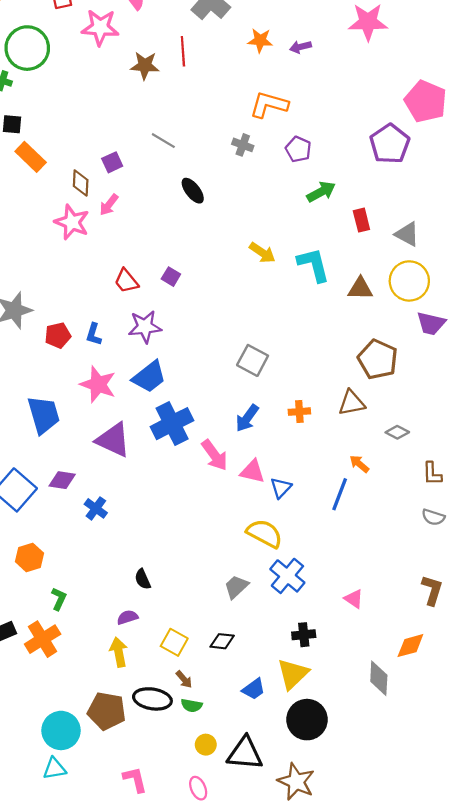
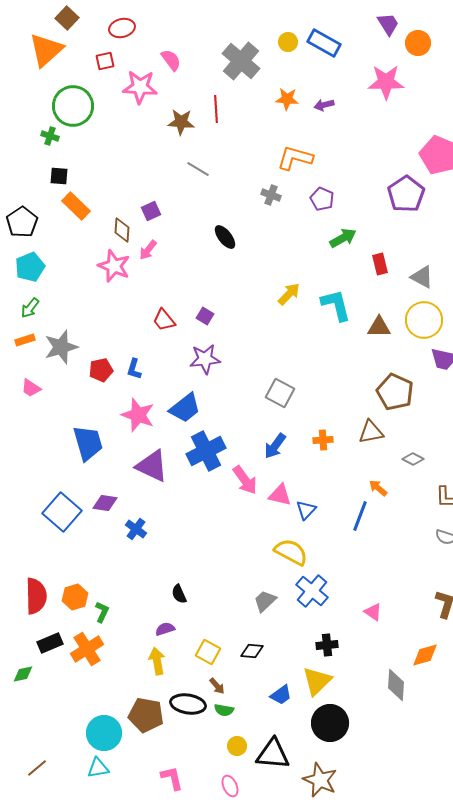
gray line: (163, 141) -> (198, 169), moved
yellow arrow: (262, 253) -> (289, 294), turned -80
purple star: (145, 327) -> (205, 359), moved
orange hexagon: (29, 557) -> (75, 597), moved

